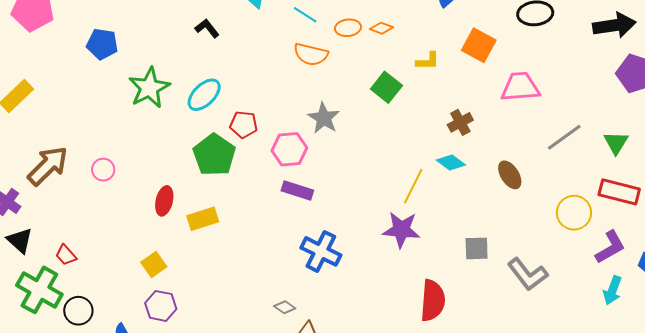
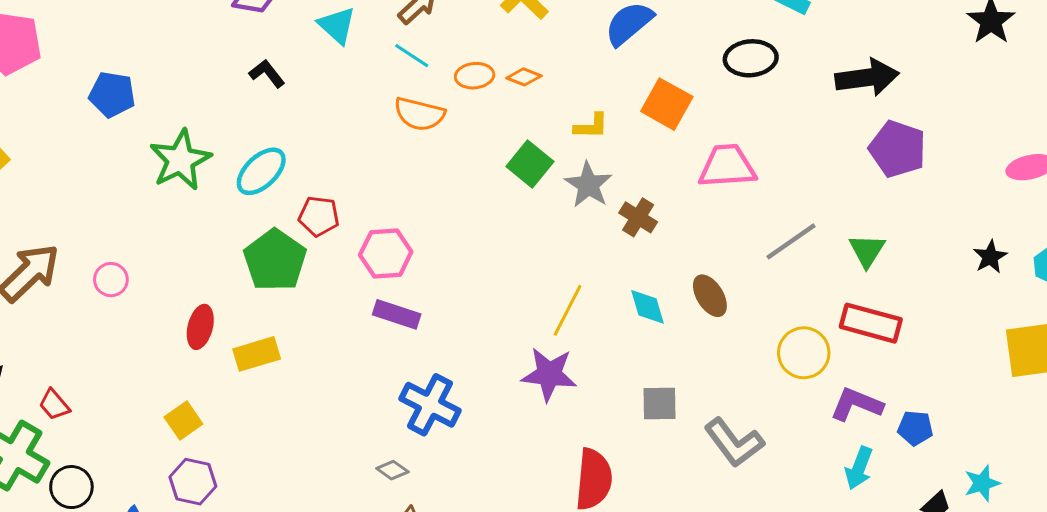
gray star: (324, 118) -> (588, 185), moved
brown cross: (460, 122) -> (638, 217), turned -30
cyan diamond: (451, 163) -> (648, 307), moved, turned 36
purple L-shape: (610, 247) -> (856, 404), turned -129
gray diamond: (285, 307) -> (392, 470), moved

